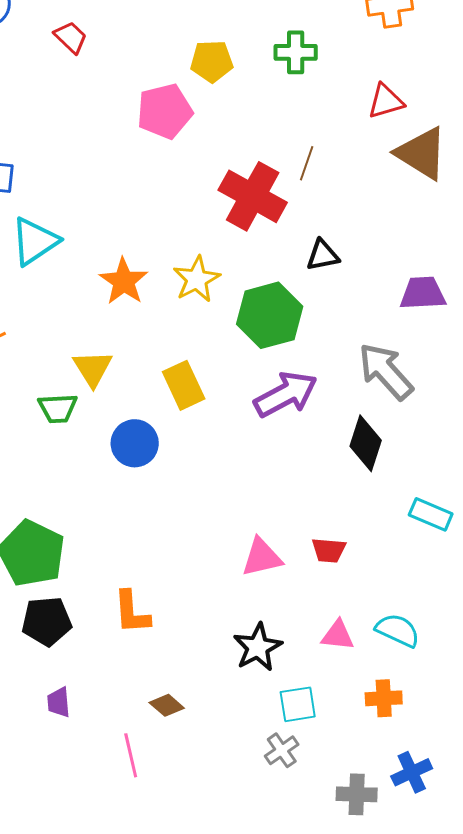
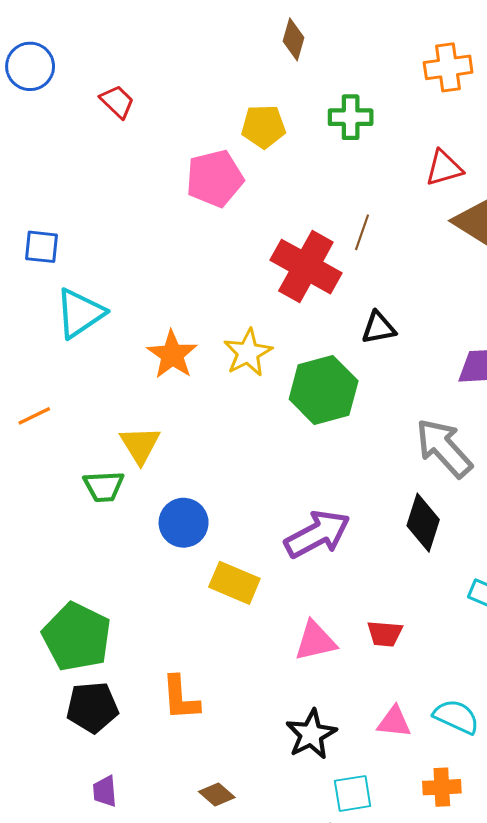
yellow rectangle: (184, 385) -> (234, 583), moved, turned -42
purple arrow: (286, 394) -> (317, 534), moved

